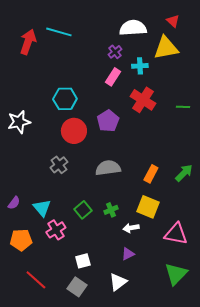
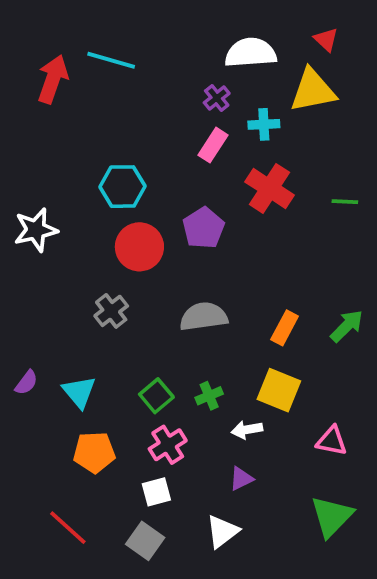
pink cross: (56, 230) -> (168, 445), moved
pink triangle: (176, 234) -> (332, 441), size x0.7
orange pentagon: (21, 240) -> (94, 452), moved

